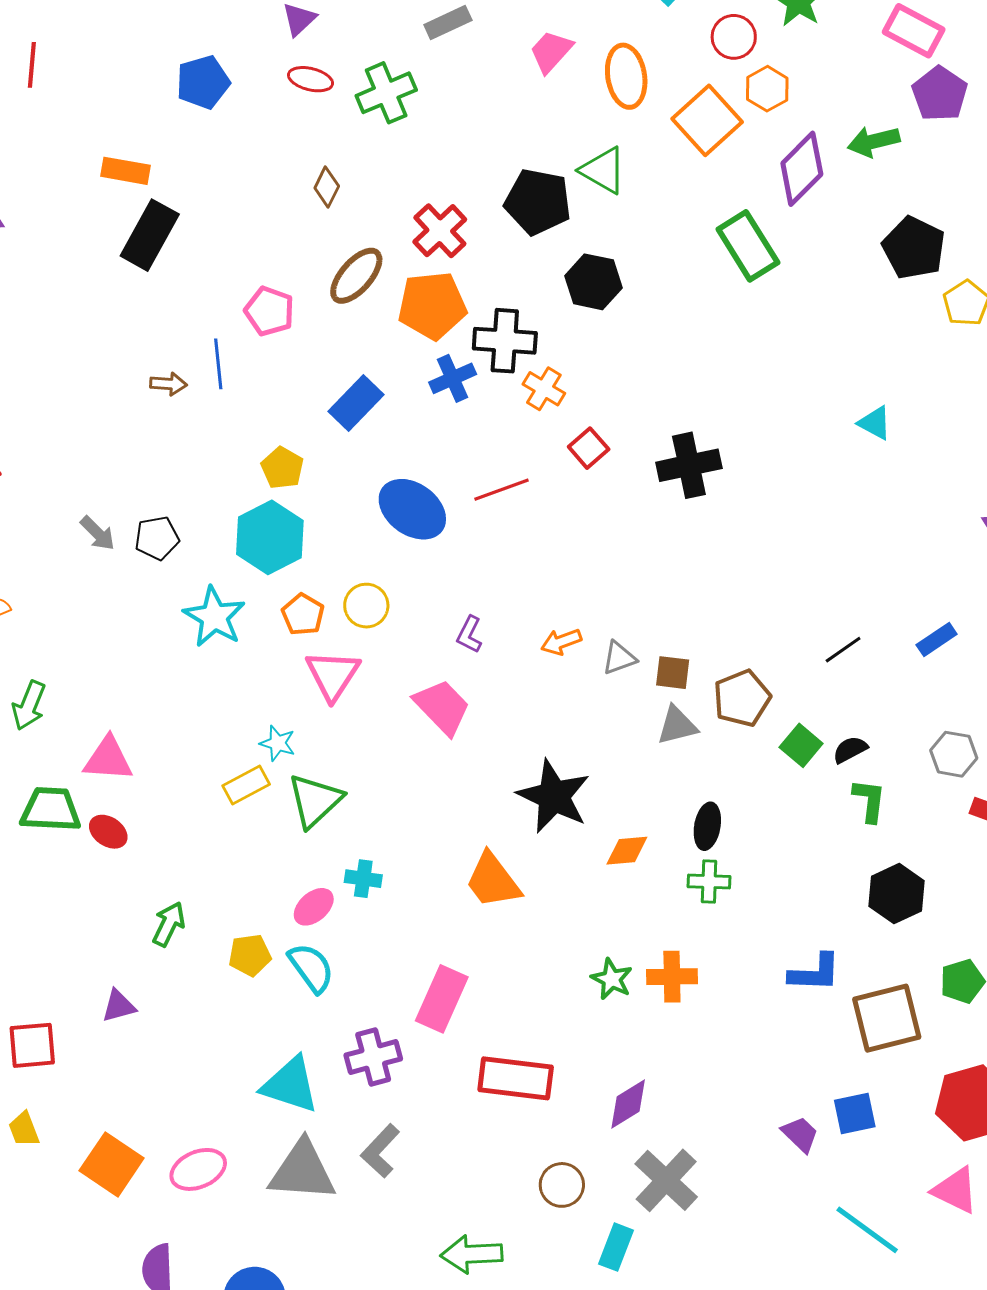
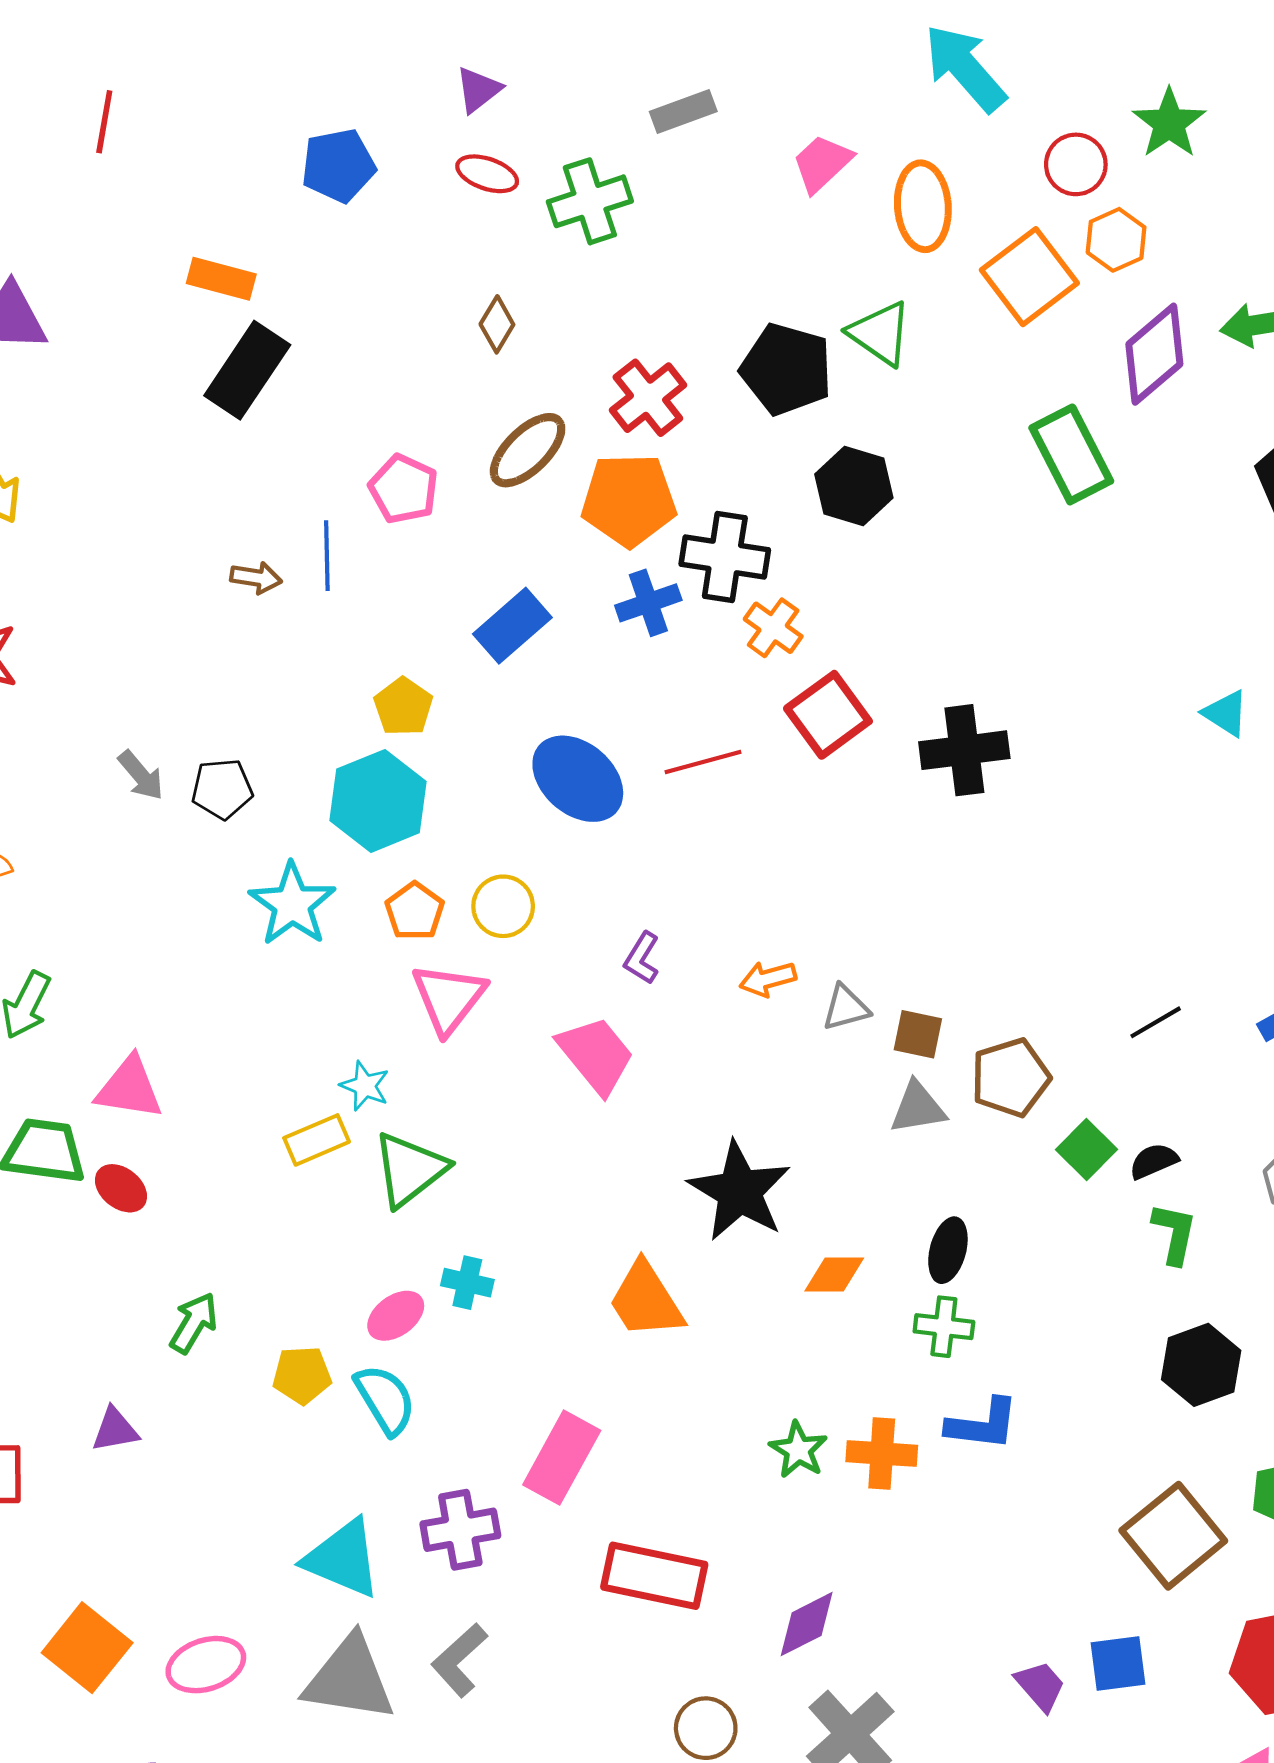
red square: (589, 448) -> (828, 715), size x1.5
blue L-shape: (815, 973) -> (983, 1424), moved
brown square: (887, 1018) -> (1173, 1536), turned -30

